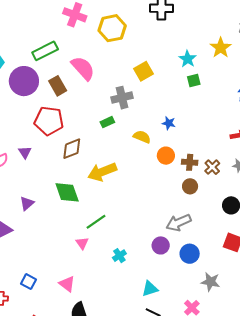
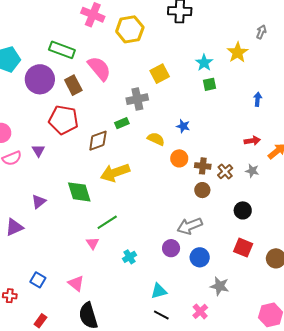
green rectangle: (45, 51) -> (62, 50), turned 45
brown diamond: (72, 149) -> (98, 141), moved

